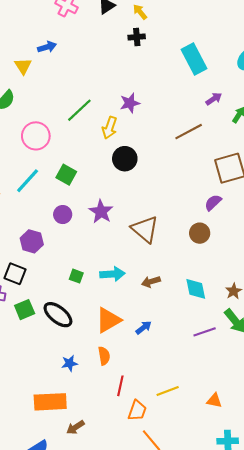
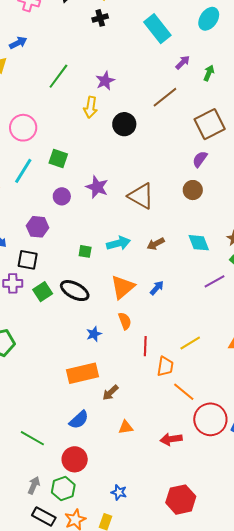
green line: (79, 110) -> (58, 76), moved
black circle: (125, 159) -> (124, 124), moved

